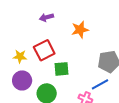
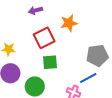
red square: (44, 50) -> (44, 38), moved

